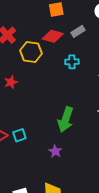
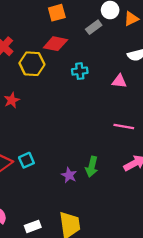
gray rectangle: (78, 31) -> (94, 27), moved
green arrow: (66, 119) -> (92, 167), moved, size x0.7

